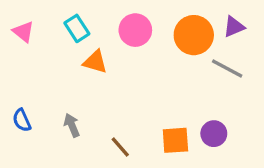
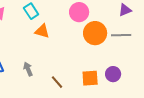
pink circle: (135, 30) -> (79, 12), moved
orange circle: (194, 35) -> (95, 33), moved
gray line: (227, 68) -> (121, 35), turned -30

